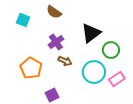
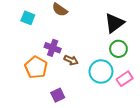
black triangle: (91, 33) -> (114, 23), moved
purple cross: (56, 42) -> (53, 48), moved, turned -35

